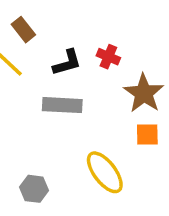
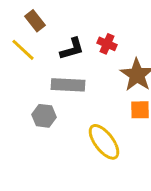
gray hexagon: (34, 189) -> (44, 116), moved

